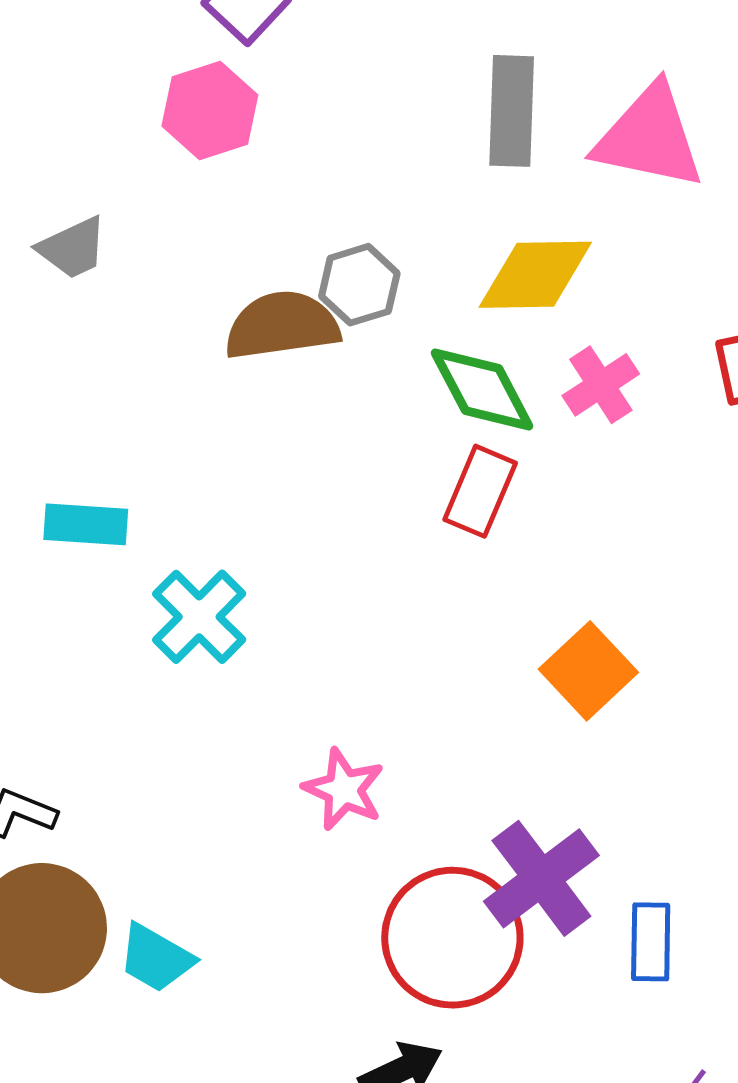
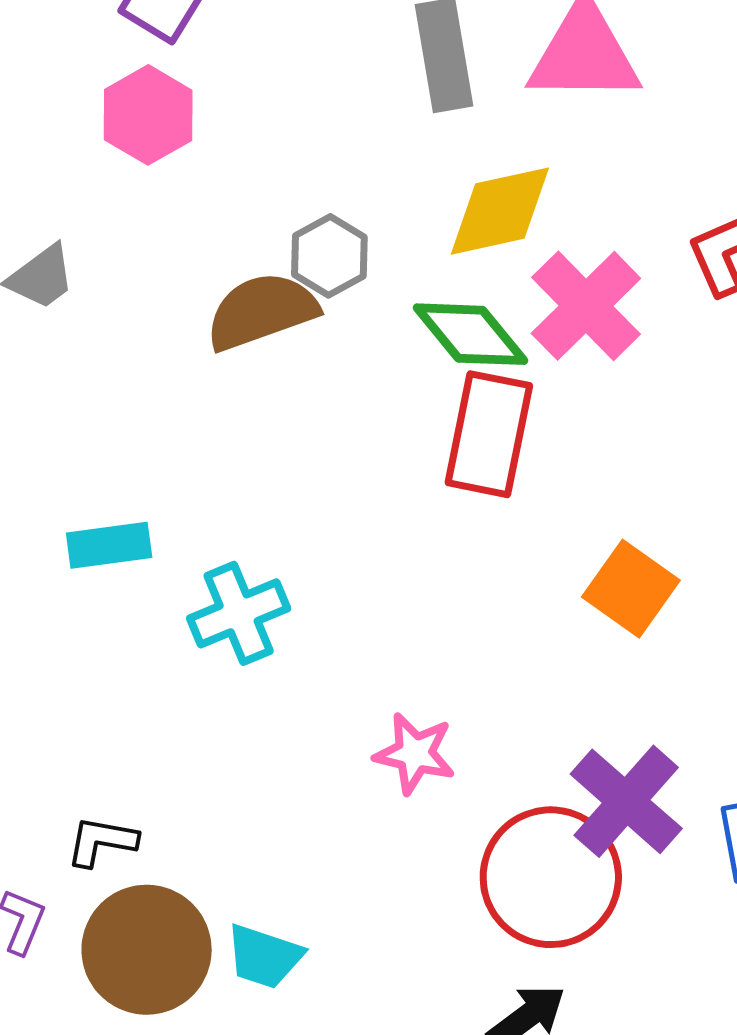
pink cross: (601, 385) -> (586, 306), size x1.5
red rectangle: (480, 491) -> (489, 434), size x1.4
cyan cross: (199, 617) -> (239, 613), turned 34

